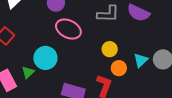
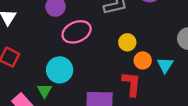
pink ellipse: (68, 29) -> (77, 32), turned -35
cyan triangle: (141, 60) -> (165, 65), moved

